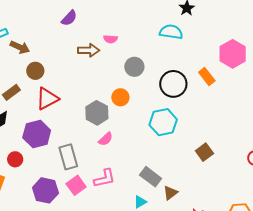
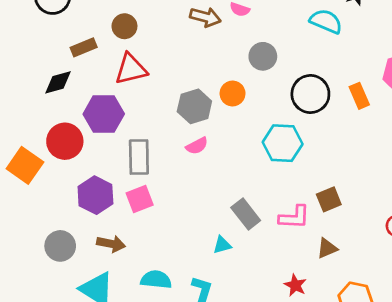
red circle: (15, 159) -> (65, 141), size x1.6
pink L-shape: (105, 178) -> (294, 217), moved
brown triangle: (170, 193) -> (327, 248), moved

